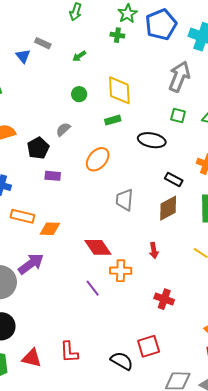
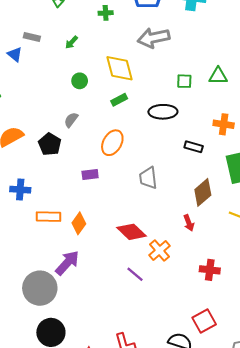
gray arrow: (179, 77) -> (153, 38), moved, turned -112
purple rectangle: (53, 176) -> (90, 174), moved
brown diamond: (168, 208) -> (203, 192), moved
orange diamond: (50, 229) -> (79, 223), turned -45
orange cross: (121, 271) -> (160, 250), turned -30

